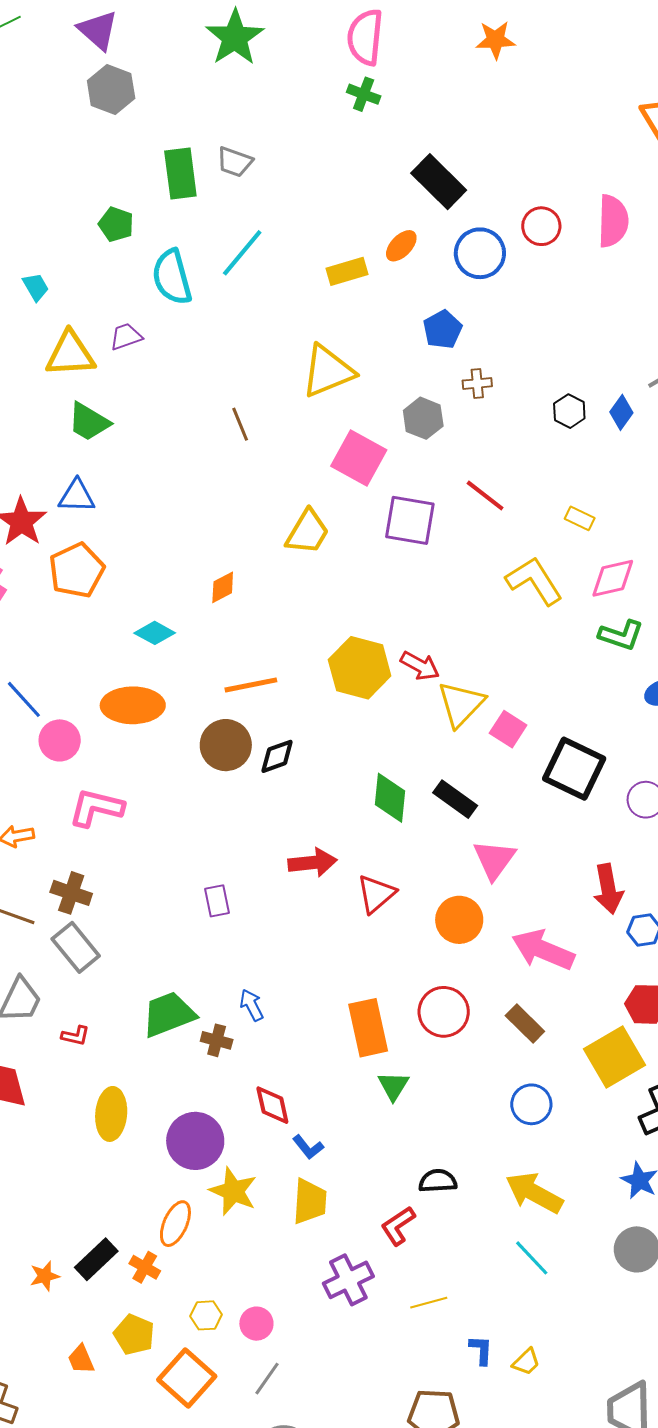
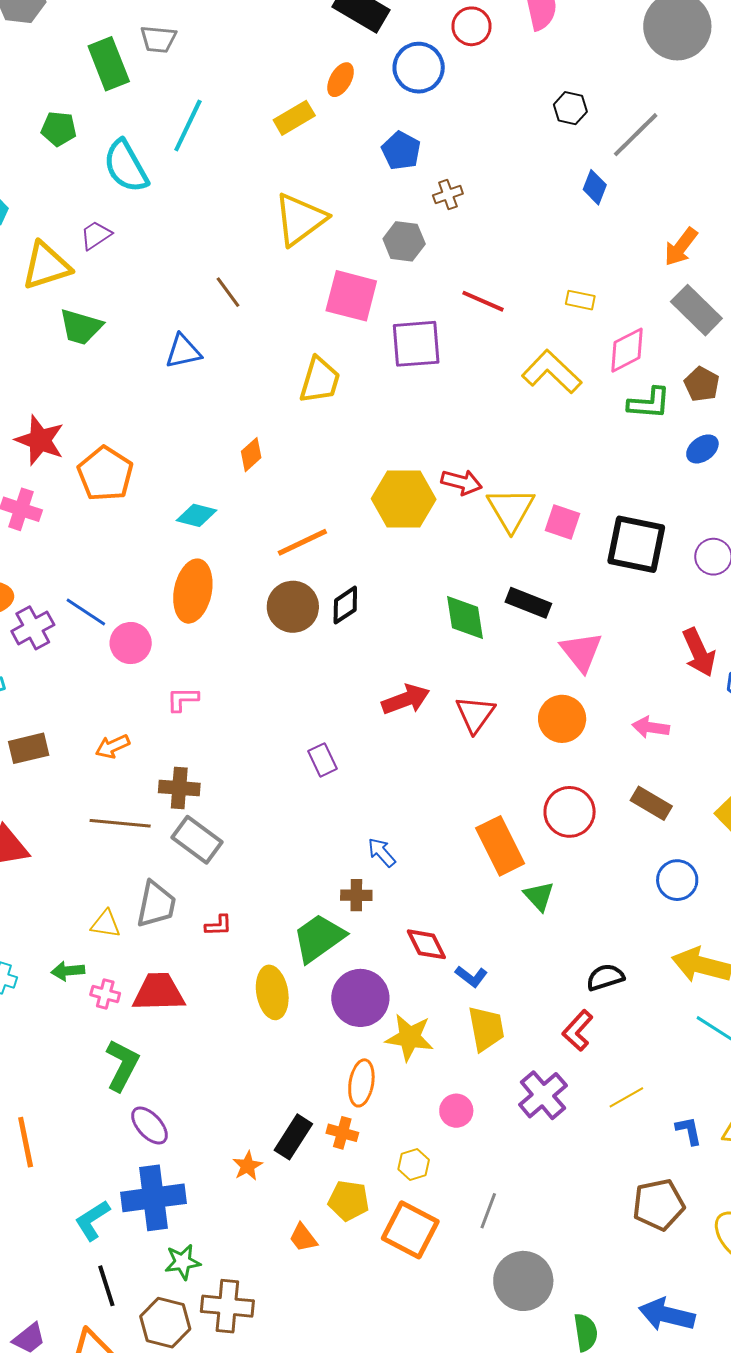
black hexagon: (569, 411) -> (570, 108), moved
blue triangle: (77, 496) -> (183, 351), moved
orange ellipse: (133, 705) -> (193, 591), turned -64
pink L-shape: (96, 808) -> (183, 699), size x0.6
pink arrow: (543, 950) -> (651, 727), size x0.6
green trapezoid: (169, 1014) -> (319, 938), moved
pink circle: (256, 1324) -> (456, 1111), moved

